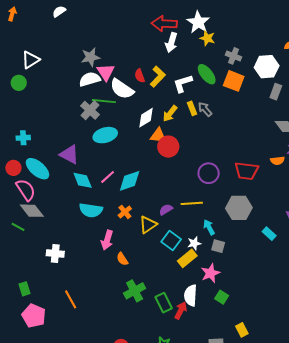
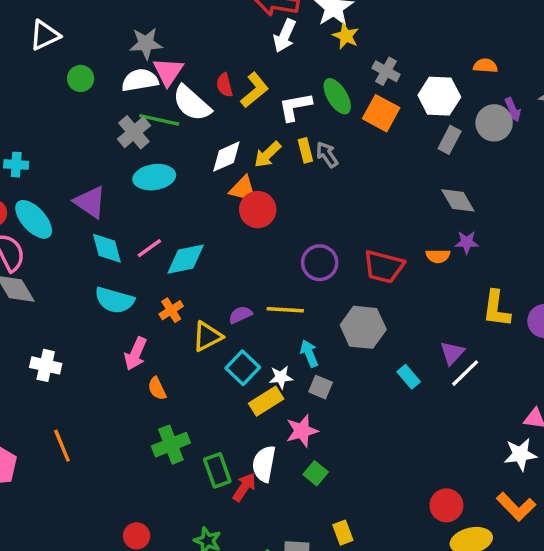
green circle: (19, 83) -> (81, 78), moved

